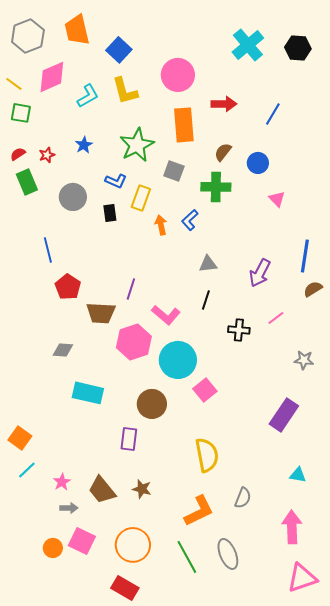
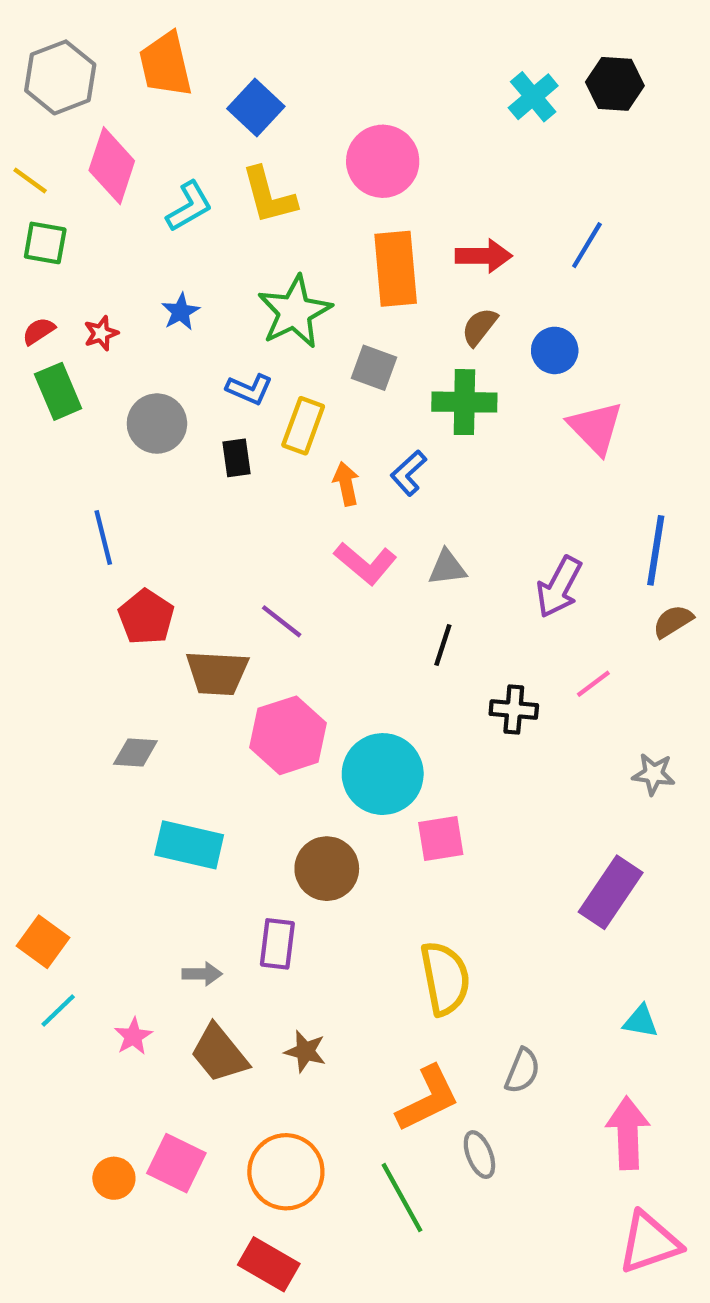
cyan cross: (248, 45) -> (533, 97), size x0.7
black hexagon: (298, 48) -> (615, 84), moved
pink diamond: (52, 77) -> (112, 166), turned -48
red arrow: (224, 104) -> (484, 256), moved
pink triangle: (277, 199) -> (596, 428), size x1.6
purple line: (131, 289) -> (282, 621), turned -70
pink L-shape: (166, 315) -> (365, 563), moved
pink square: (205, 390) -> (441, 839), turned 30
gray arrow: (69, 508) -> (202, 974), moved
gray ellipse: (228, 554) -> (479, 1155), moved, size x0.7

